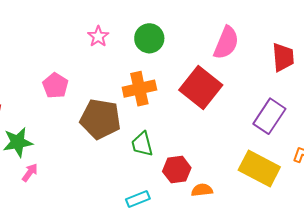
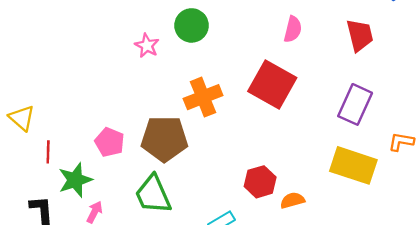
green circle: (149, 38) -> (192, 25), moved
pink semicircle: (226, 43) -> (293, 29), size x0.7
pink pentagon: (55, 86) -> (109, 142), moved
green trapezoid: (142, 144) -> (153, 194), moved, size x1.4

